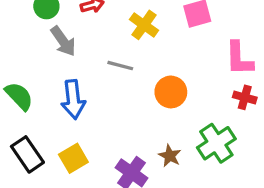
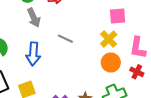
yellow cross: (144, 25) -> (109, 39), moved
orange circle: (171, 92) -> (111, 63), moved

